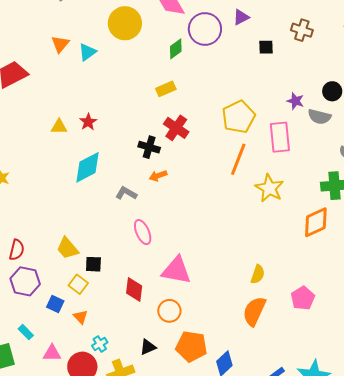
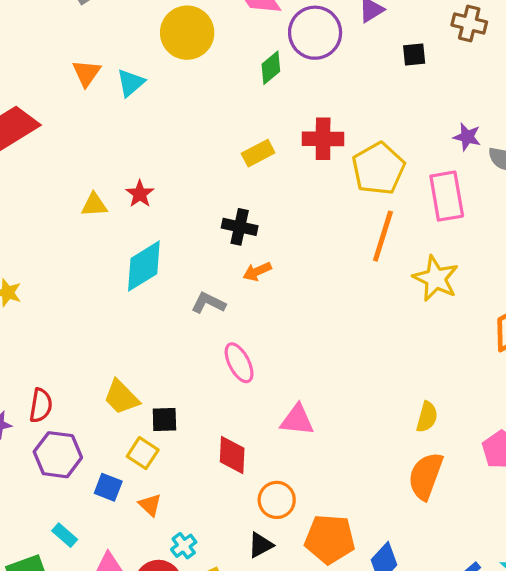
yellow rectangle: (166, 89) -> (258, 153), moved
red cross: (176, 128) -> (323, 139), moved, turned -30
pink triangle: (176, 270) -> (297, 420), size x0.7
orange circle: (169, 311) -> (277, 500), moved

